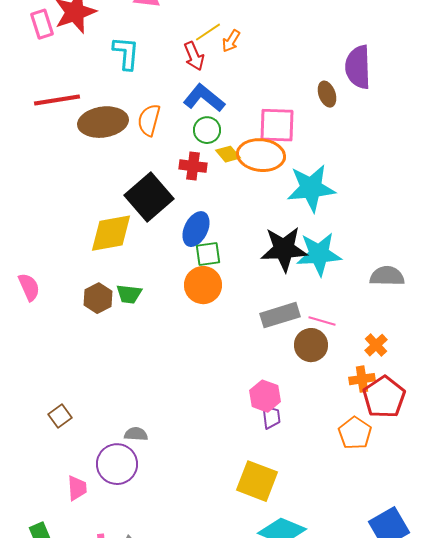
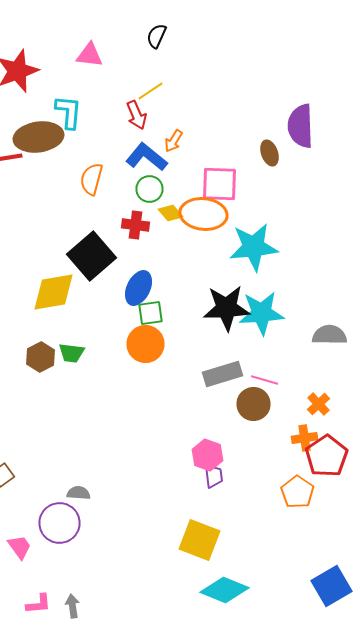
orange arrow: (231, 41) -> (174, 141), moved
brown ellipse: (103, 122) -> (38, 137), moved
pink trapezoid: (77, 488) -> (20, 547), turned -32

